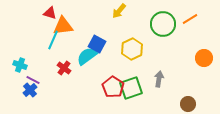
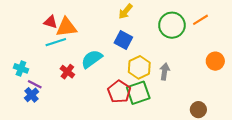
red triangle: (50, 13) -> (51, 22), moved
cyan line: (53, 40) -> (56, 42), turned 48
blue square: (97, 44) -> (123, 40), moved
yellow hexagon: (132, 49) -> (139, 67), moved
gray arrow: (159, 79) -> (165, 72), moved

